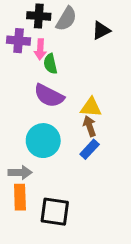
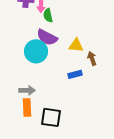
brown arrow: (90, 126) -> (92, 58), moved
cyan circle: (43, 141) -> (36, 51), moved
blue rectangle: (90, 149) -> (75, 74), turned 32

